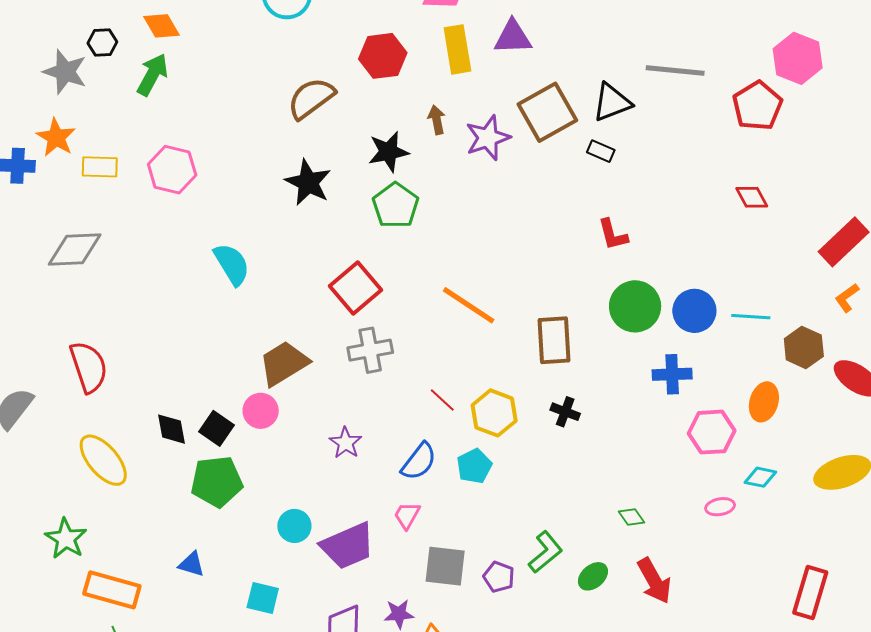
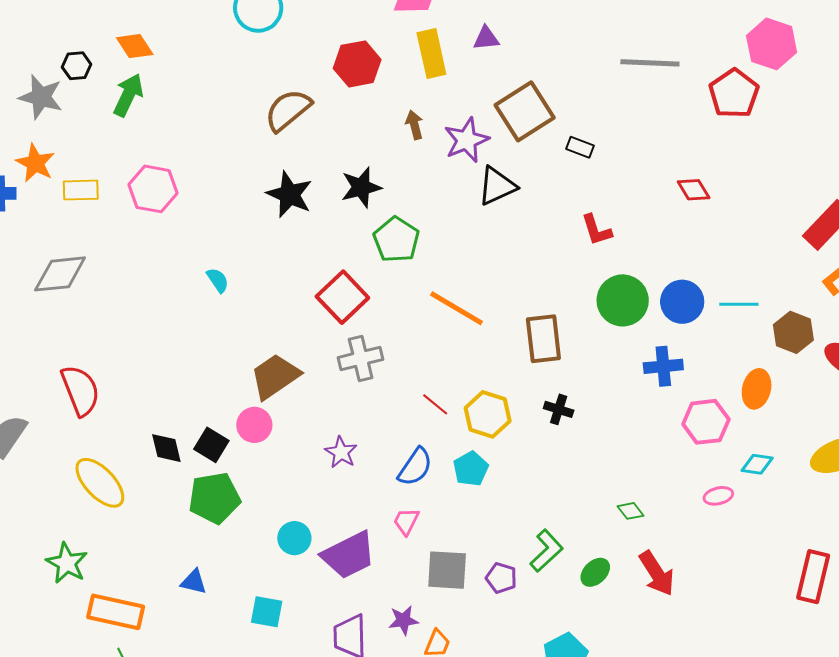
purple triangle: (513, 37) -> (486, 38), size x0.7
black triangle: (612, 102) -> (497, 186), moved
black star: (388, 152) -> (361, 187), moved
red diamond: (752, 197) -> (694, 190), moved
green pentagon: (396, 205) -> (396, 240), moved
cyan semicircle: (232, 264) -> (218, 280), size x0.6

